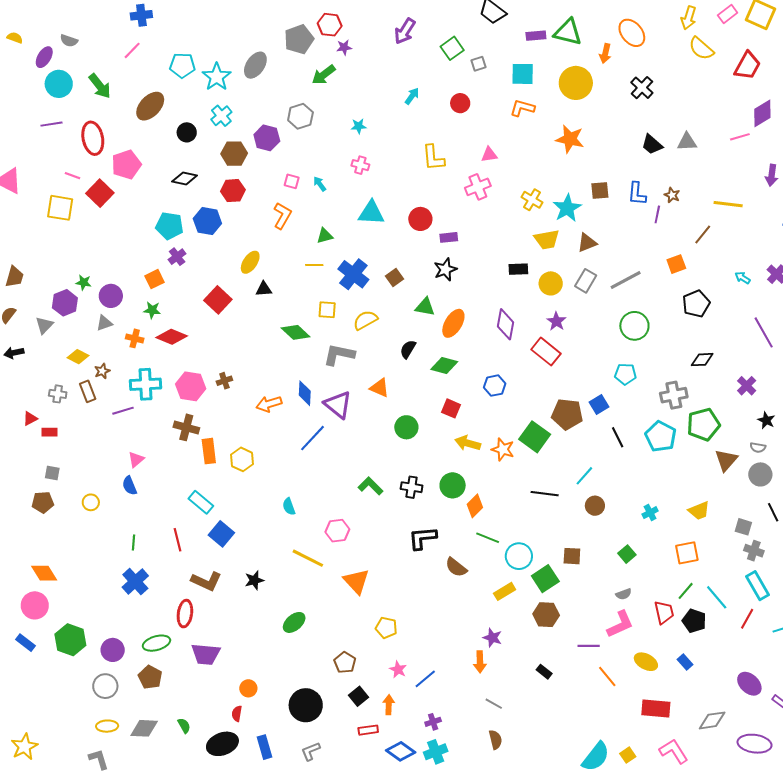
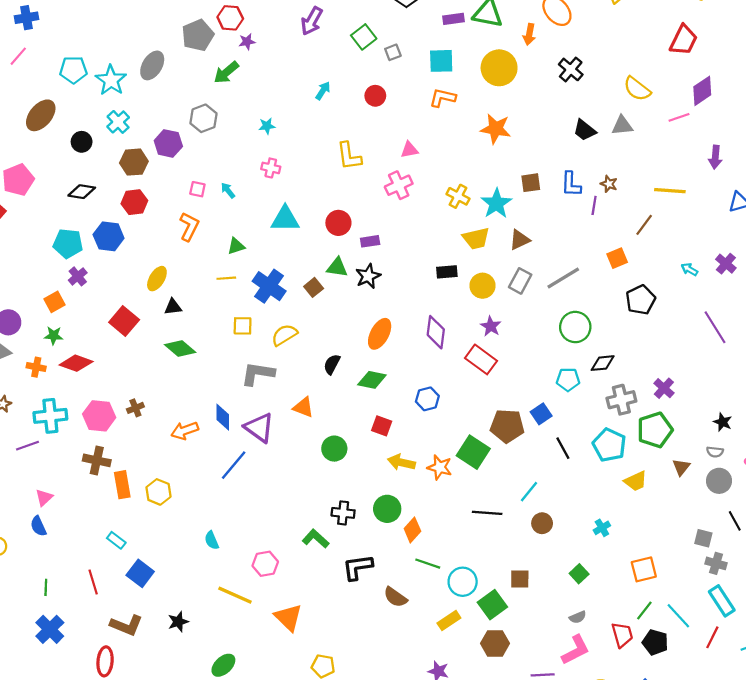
yellow semicircle: (701, 49) -> (637, 89), moved
green triangle: (425, 307) -> (337, 267), moved
green diamond: (296, 332) -> (180, 349), moved
black diamond: (702, 360) -> (603, 363), moved
purple cross: (747, 386) -> (664, 388), moved
brown triangle: (726, 460) -> (681, 467), size x0.7
green L-shape: (371, 486) -> (316, 539), moved
cyan rectangle: (201, 502) -> (116, 540), size x0.7
yellow trapezoid: (699, 511) -> (636, 481), moved

